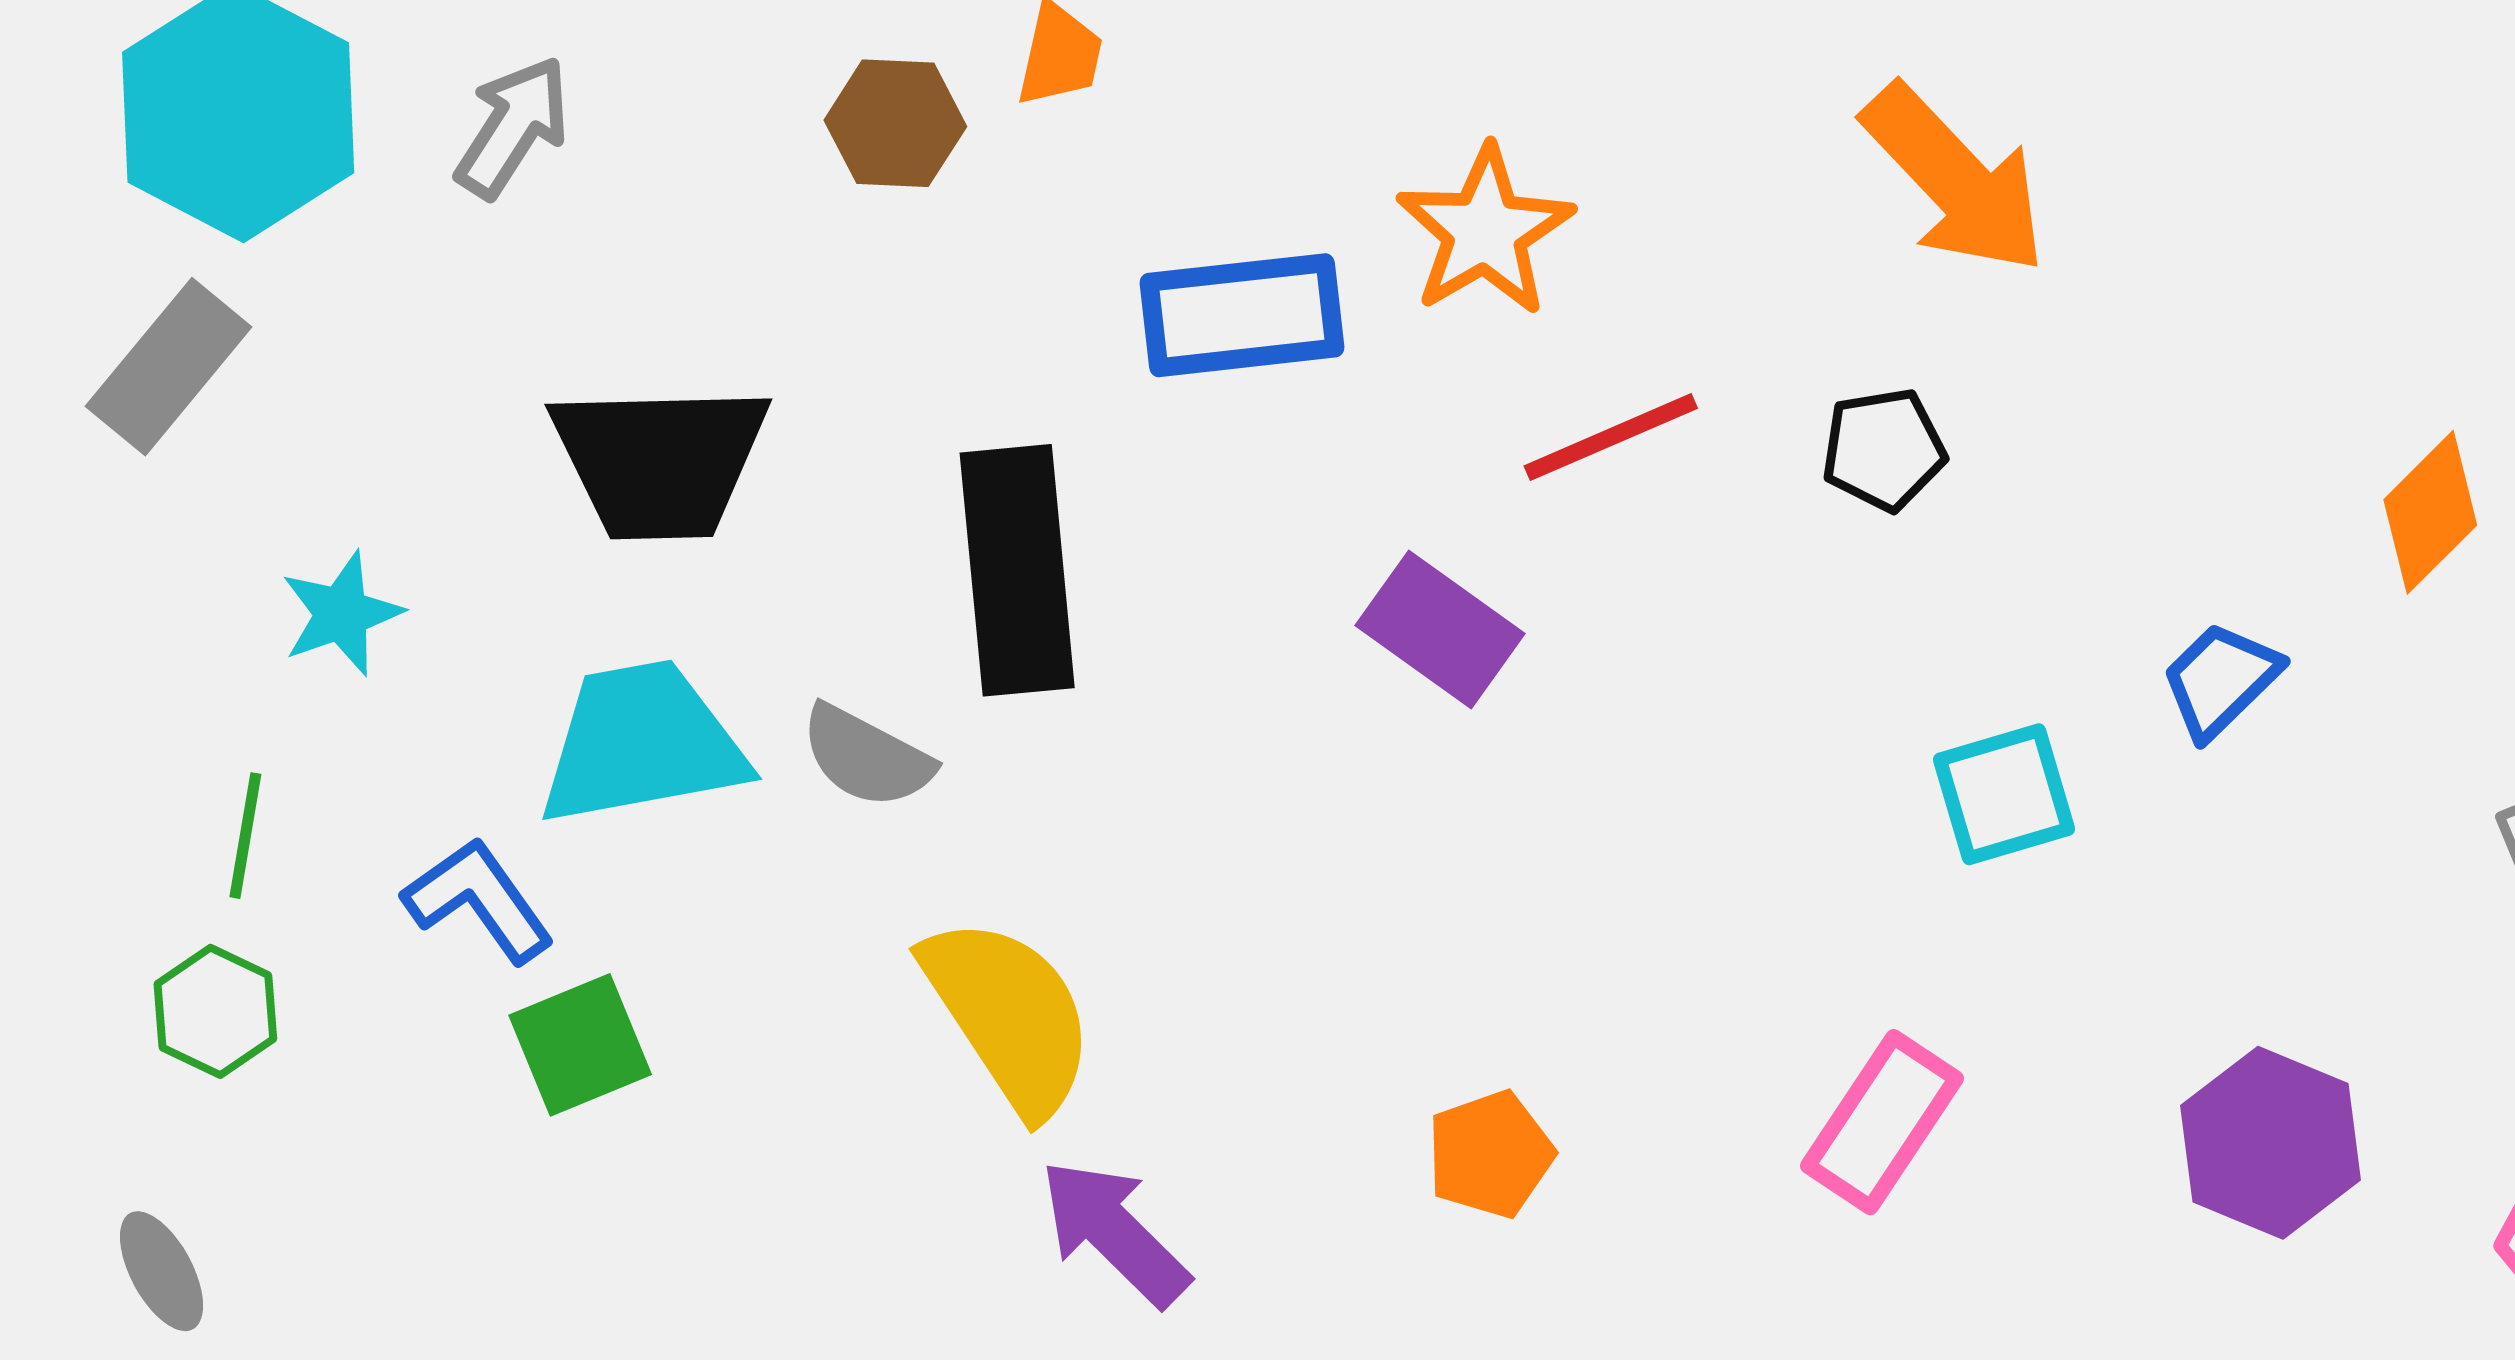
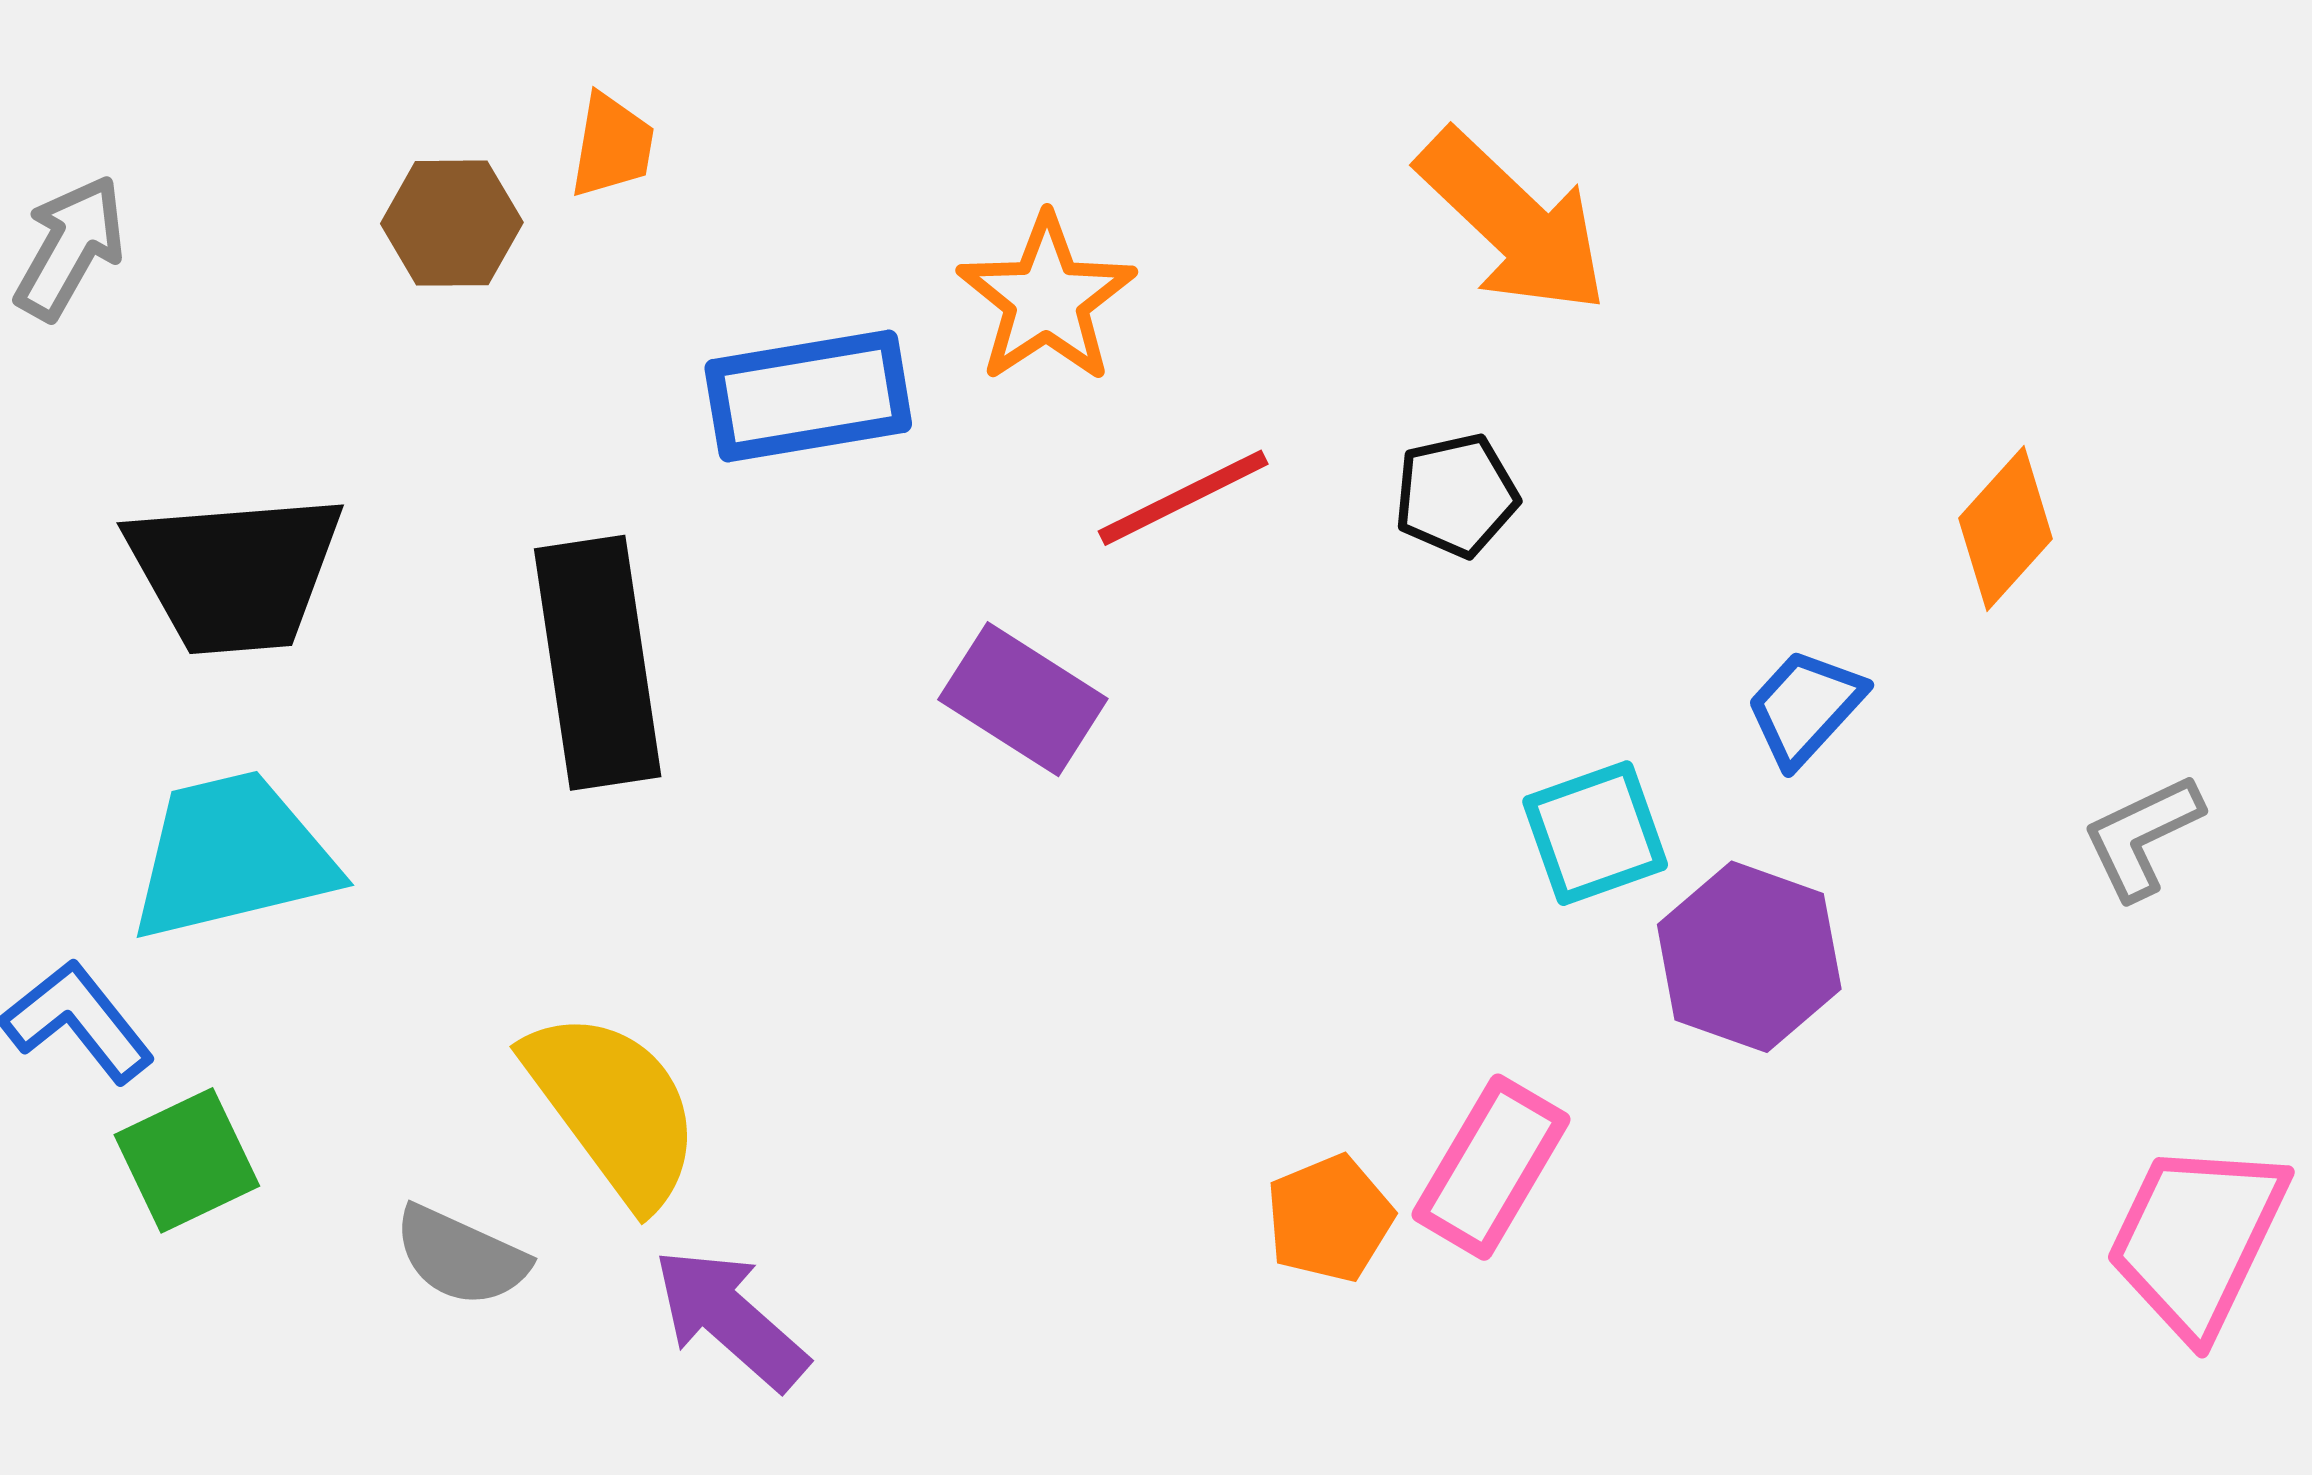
gray semicircle: (867, 757) -> (461, 1256), moved
purple hexagon: (2271, 1143) -> (1749, 957), moved
orange pentagon: (1490, 1154) -> (1329, 1218), moved

